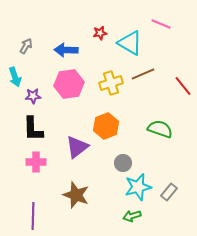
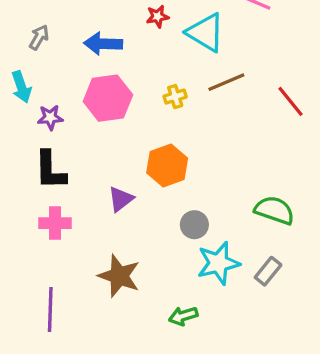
yellow cross: (111, 83) -> (175, 97), size x0.6
green semicircle: (160, 129) -> (274, 210), moved
purple triangle: (77, 147) -> (121, 199), size x0.7
green arrow: (132, 216) -> (183, 316), moved

